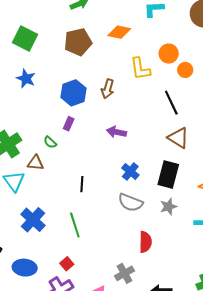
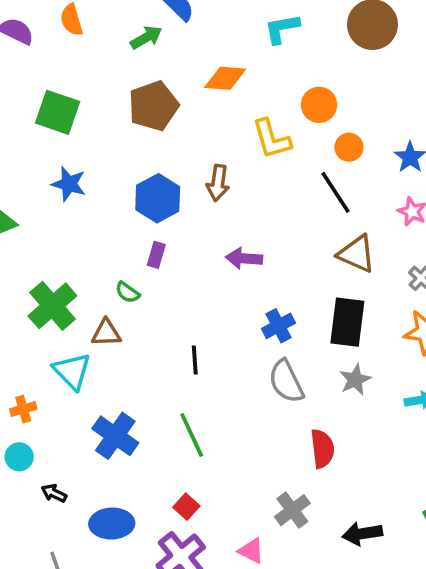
orange circle: (185, 70) -> (349, 147), moved
blue cross: (130, 171) -> (278, 326), turned 30
gray semicircle: (130, 203) -> (286, 381), turned 50

